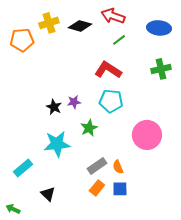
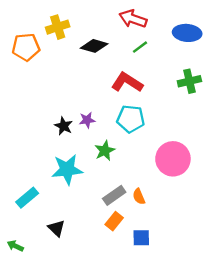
black diamond: (80, 26) -> (94, 46), moved
blue square: (120, 189) -> (141, 238), moved

